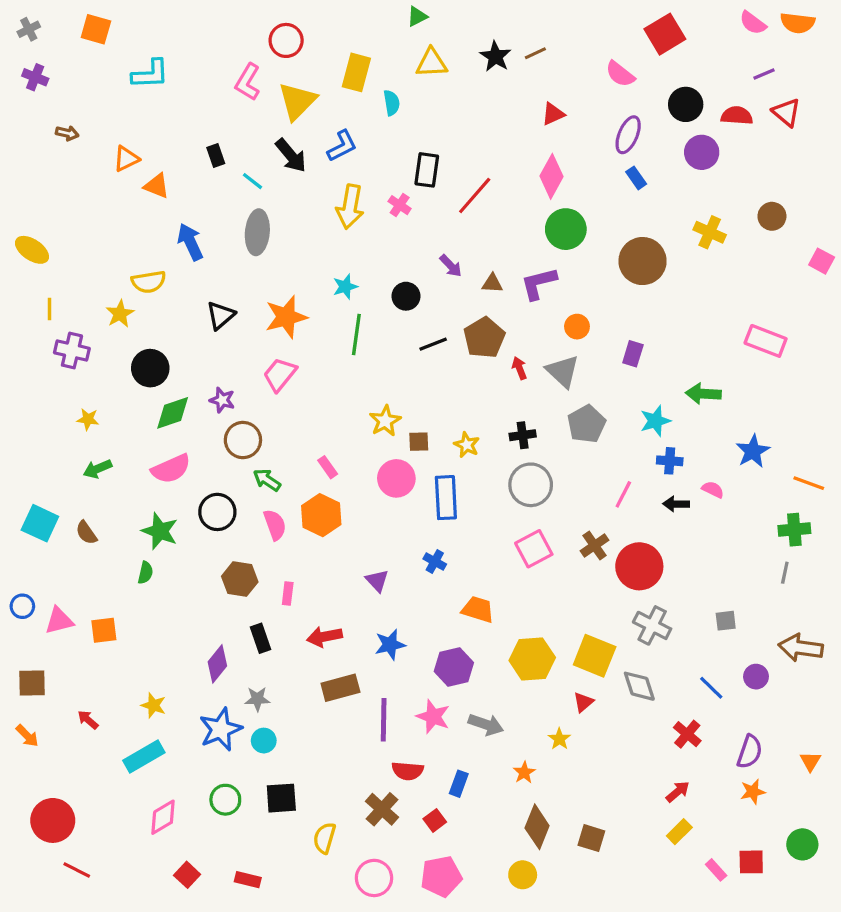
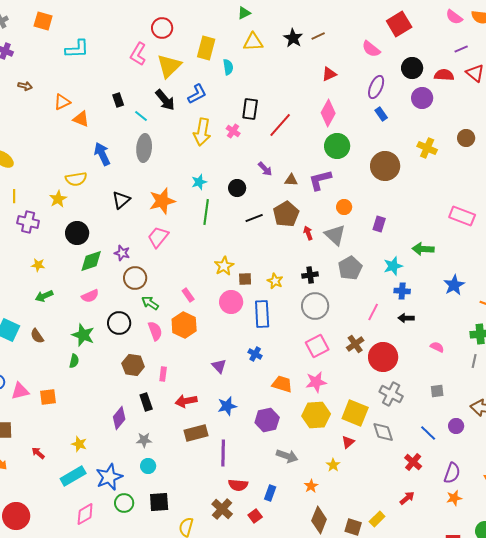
pink semicircle: (171, 469) -> (90, 296), size x0.7
pink semicircle: (713, 490) -> (437, 347), moved
pink star: (433, 717) -> (316, 382), moved, turned -30
blue star: (221, 729) -> (109, 477), moved
yellow rectangle: (679, 832) -> (377, 519), moved

